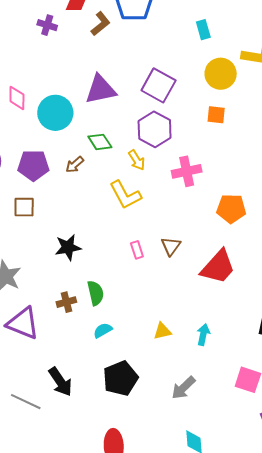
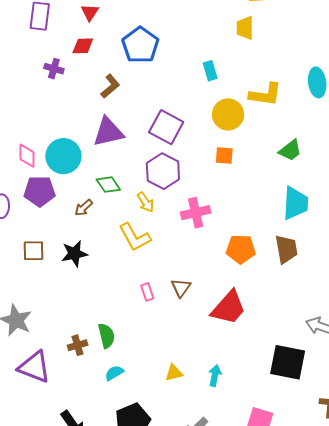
brown L-shape: (101, 24) -> (110, 86), moved
pink diamond: (17, 98) -> (27, 156), moved
purple pentagon: (33, 165) -> (40, 191), moved
black star: (68, 247) -> (74, 254), moved

